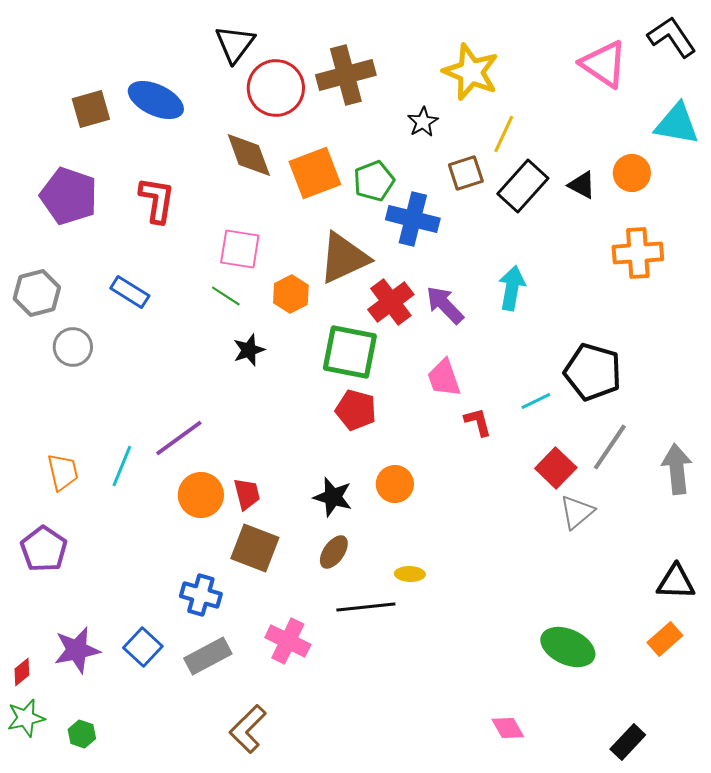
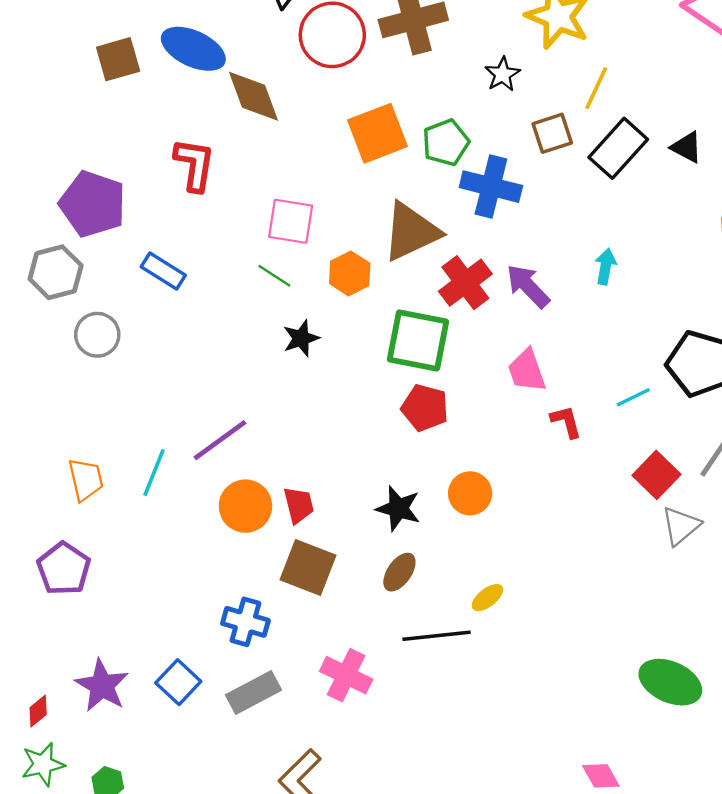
brown diamond: (249, 155) -> (254, 96), moved
purple pentagon: (69, 196) -> (93, 204), moved
cyan arrow: (512, 288) -> (606, 266), size x0.7
yellow ellipse: (410, 574) -> (487, 598), turned -40
purple star: (77, 650) -> (102, 686), turned -30

